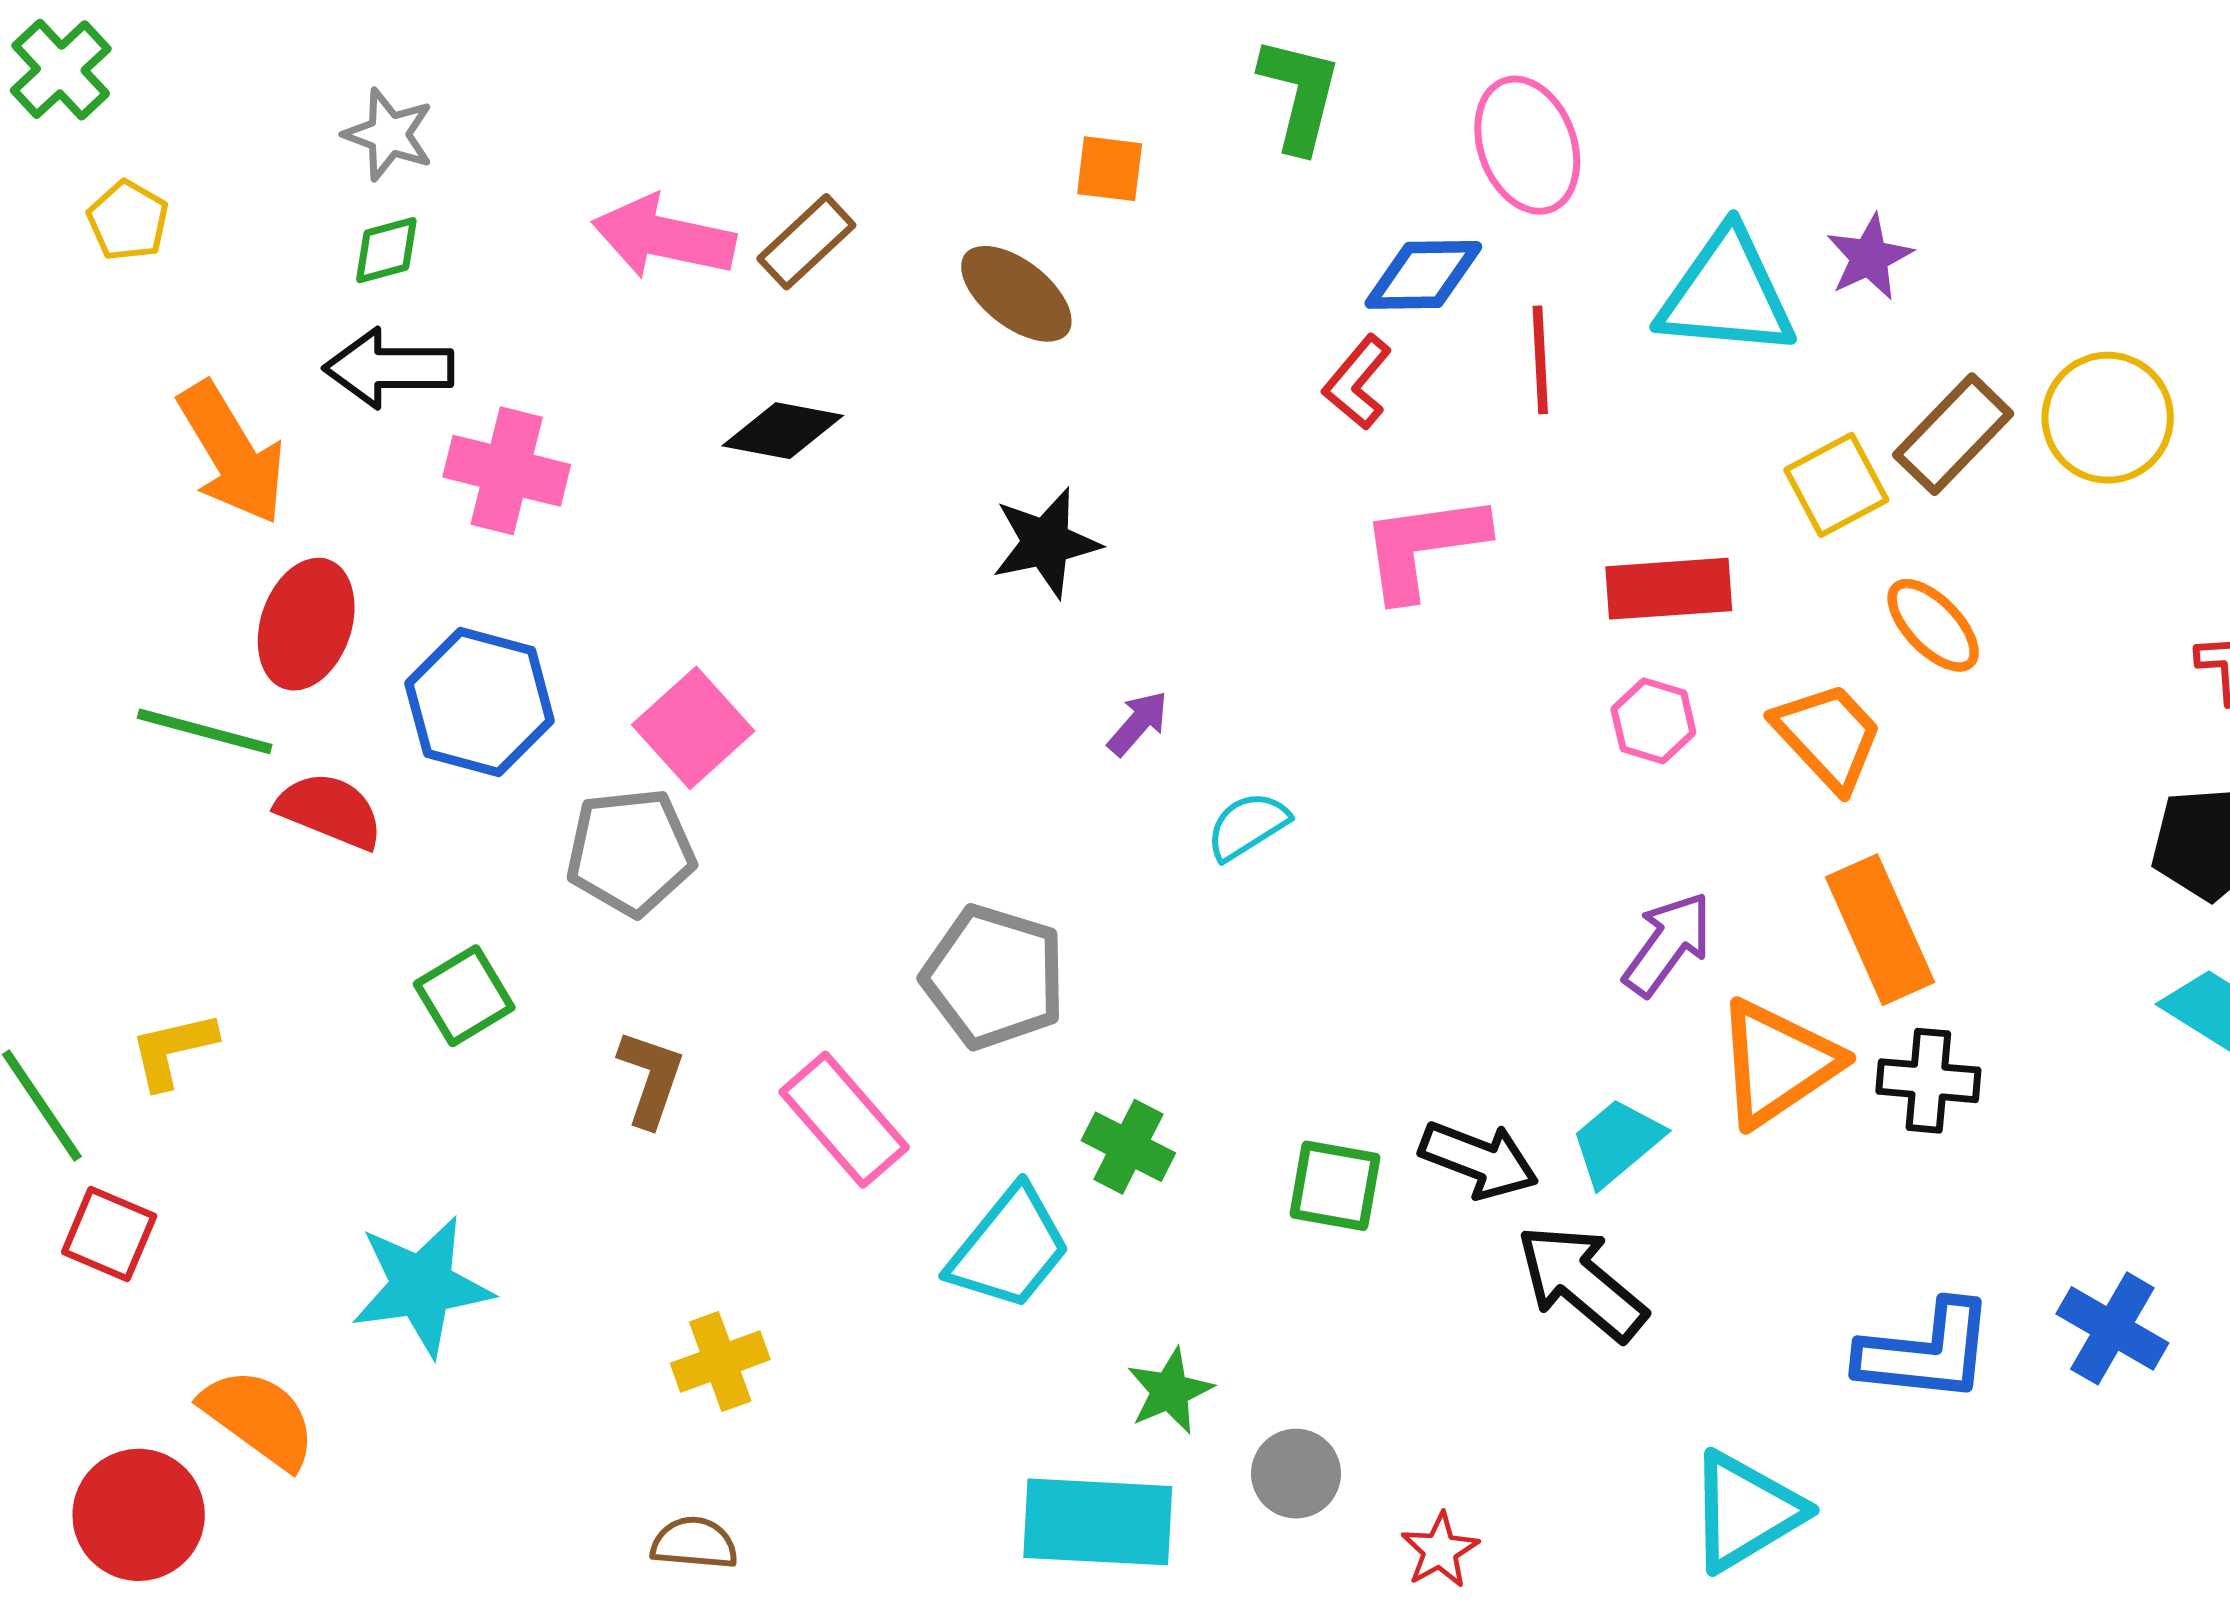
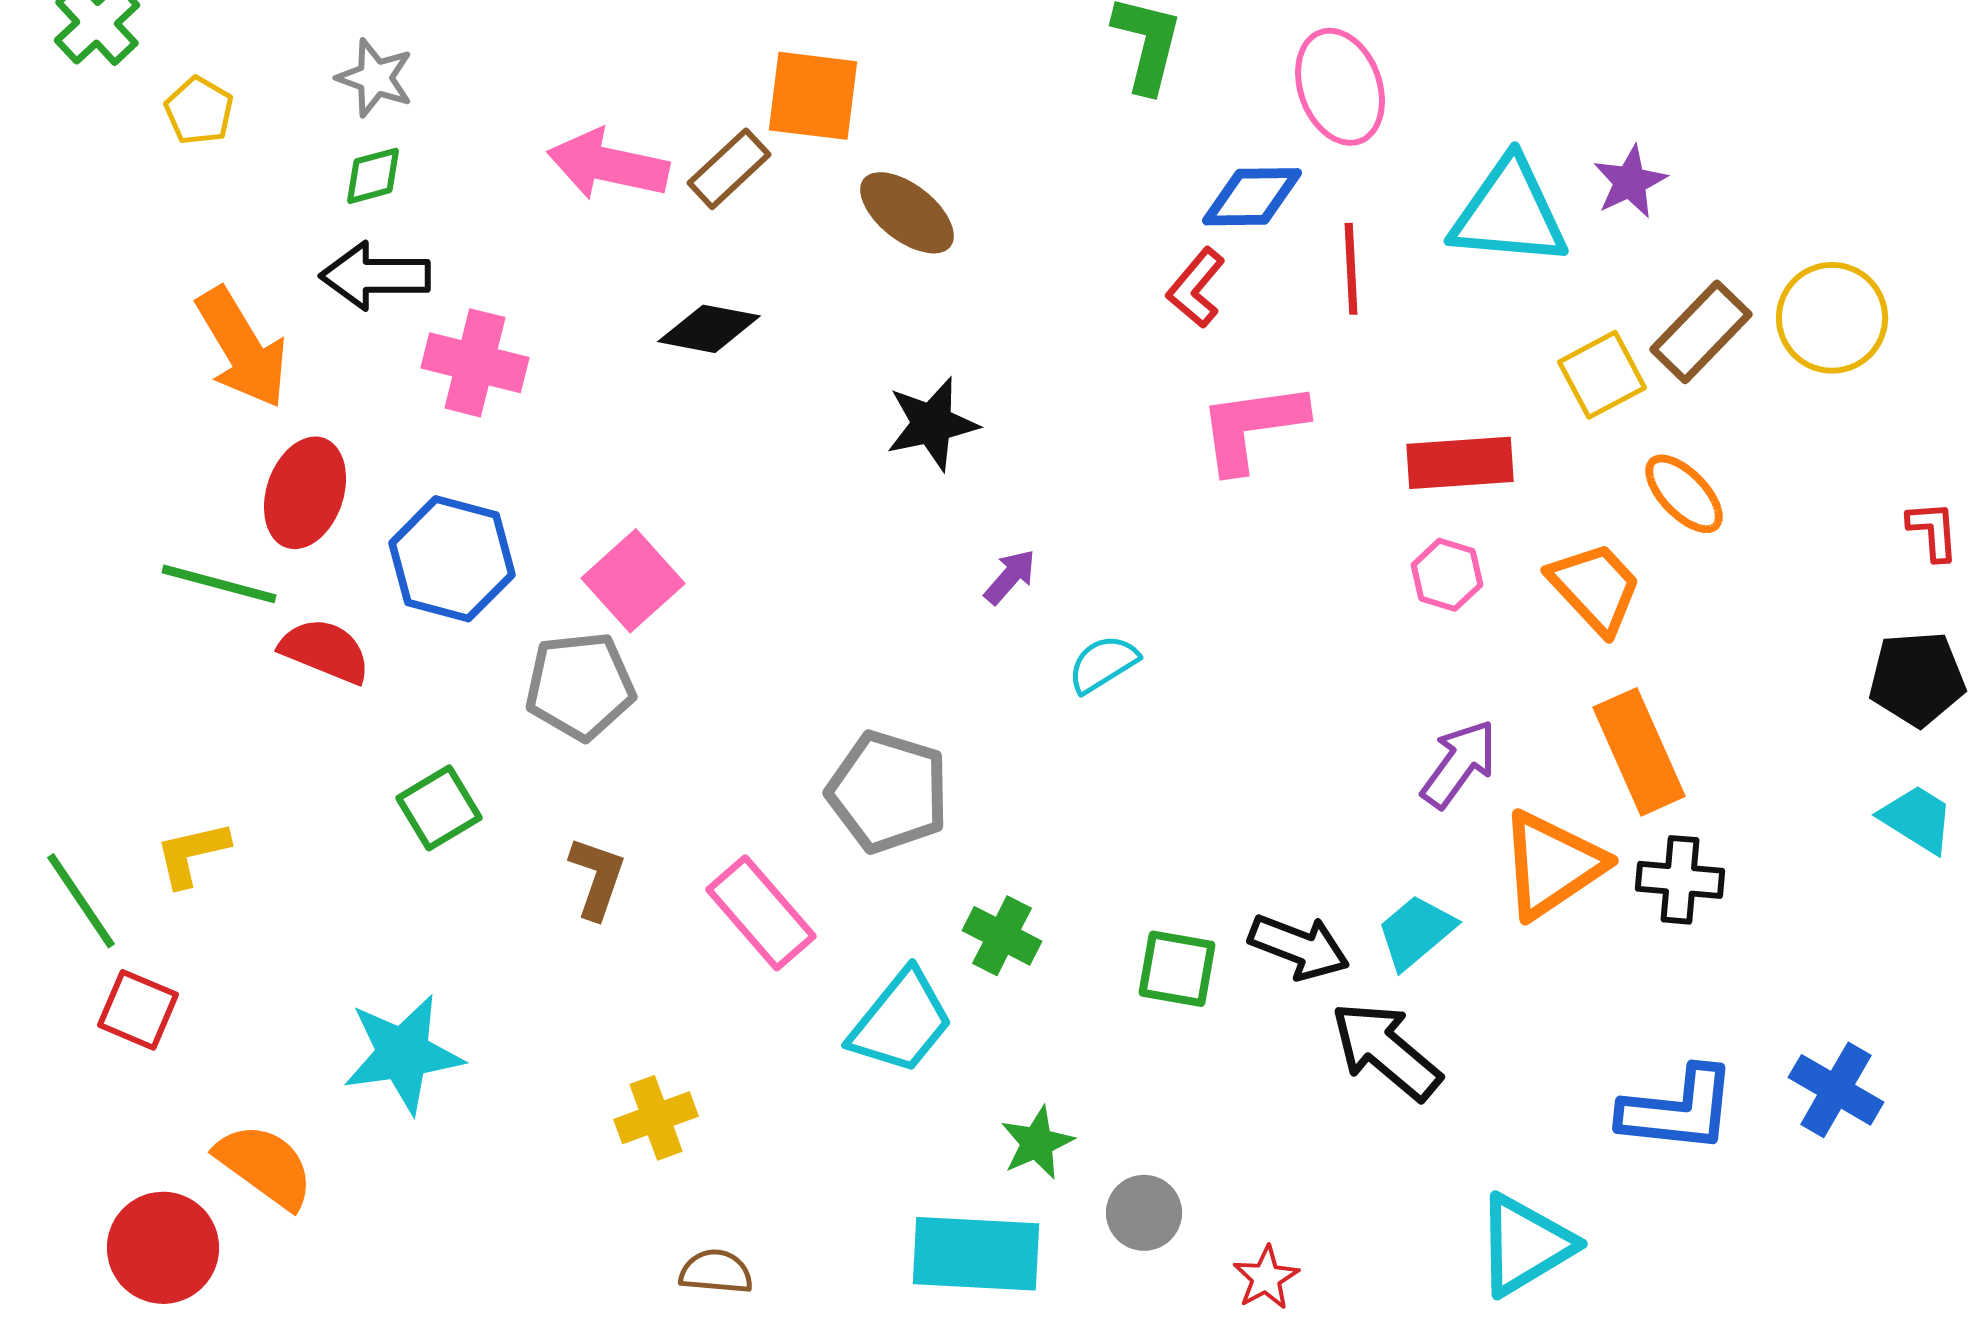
orange square: (1110, 169) -> (813, 96), moved, size x1.6
yellow pentagon: (128, 221) -> (199, 111), moved
brown semicircle: (694, 1543) -> (716, 1272), moved

